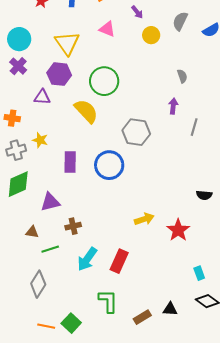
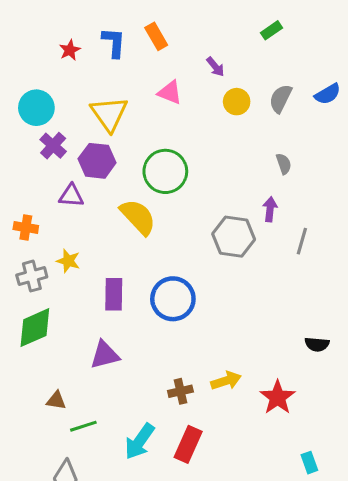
gray semicircle: (180, 21) -> (281, 99), moved
purple cross: (18, 66) -> (53, 146), moved
gray hexagon: (136, 132) -> (234, 237), moved
purple triangle: (50, 202) -> (105, 355), moved
brown cross: (73, 226) -> (180, 391), moved

